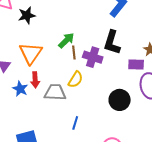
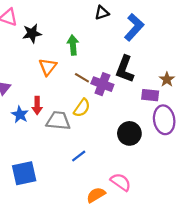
green arrow: (66, 40) -> (73, 45), moved, turned -54
brown line: (74, 52) -> (82, 78), turned -56
orange triangle: (31, 53) -> (48, 67), moved, size x0.7
blue line: (75, 123) -> (79, 156), turned 32

